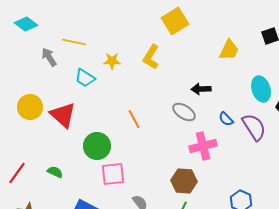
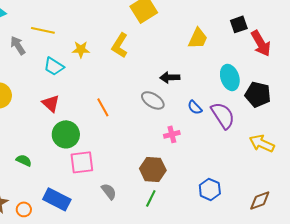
red triangle: (63, 115) -> (51, 103), moved, size x0.7
pink cross: (203, 146) -> (172, 134), size x0.6

